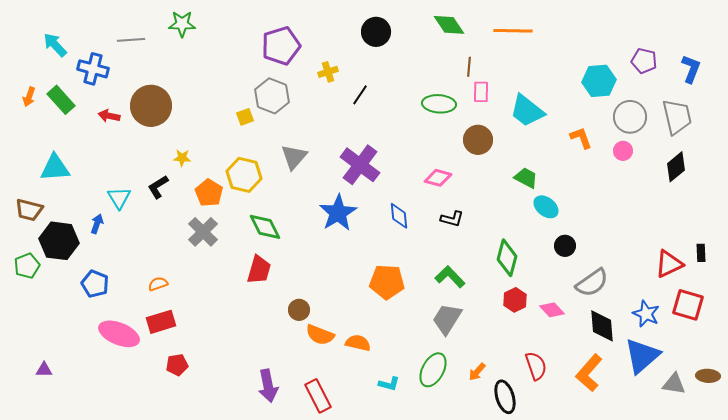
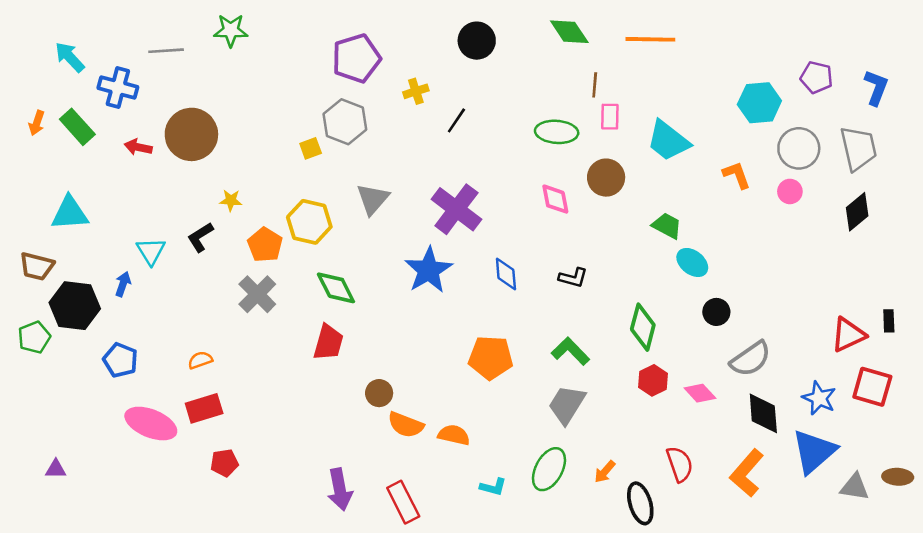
pink diamond: (438, 178) -> (555, 199), moved, turned 64

